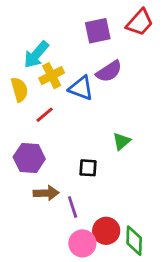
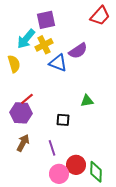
purple square: (98, 31) -> (46, 20), moved
yellow cross: (52, 76) -> (44, 45), moved
red line: (45, 115) -> (27, 99), moved
green triangle: (122, 141) -> (87, 101), turned 32
brown arrow: (46, 193) -> (23, 143), moved, turned -60

